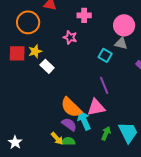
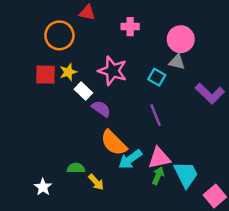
pink star: (70, 37) -> (112, 71), moved, size x1.6
pink triangle: (96, 107) -> (159, 158), moved
cyan arrow: (84, 120) -> (130, 159), turned -102
purple semicircle: (69, 124) -> (101, 109), moved
green semicircle: (68, 141) -> (76, 168), moved

